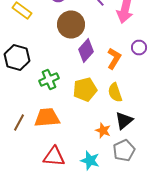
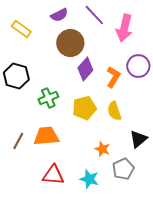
purple circle: (139, 48) -> (138, 66), size x1.5
black triangle: (124, 120) -> (138, 139), moved

